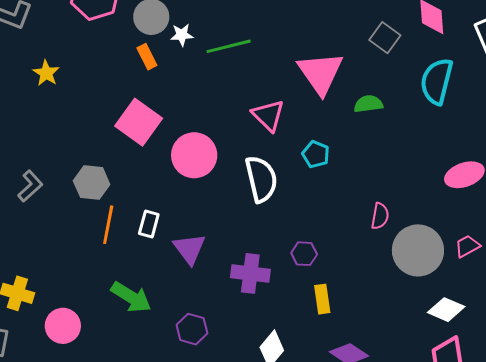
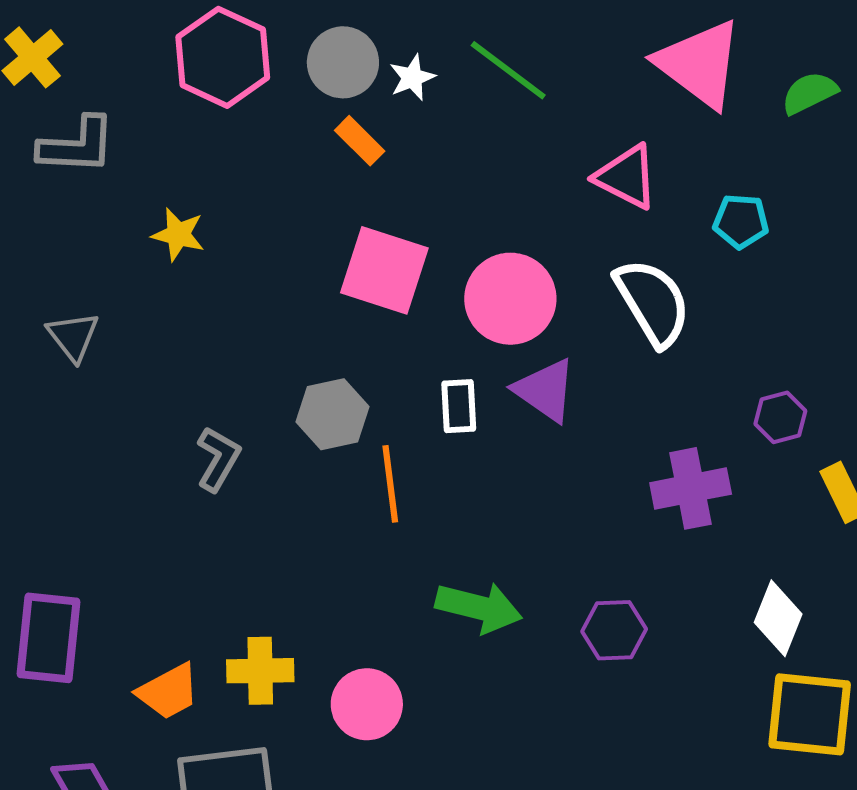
green line: (229, 46) -> (508, 70), turned 69
white rectangle: (149, 224) -> (459, 406), moved
purple triangle: (189, 249) -> (545, 390), moved

